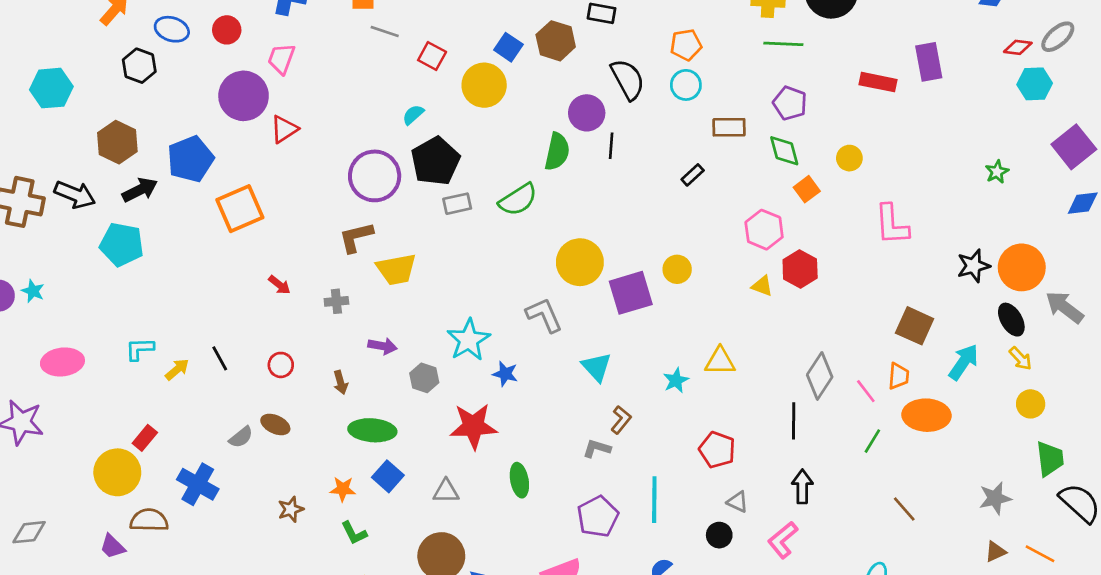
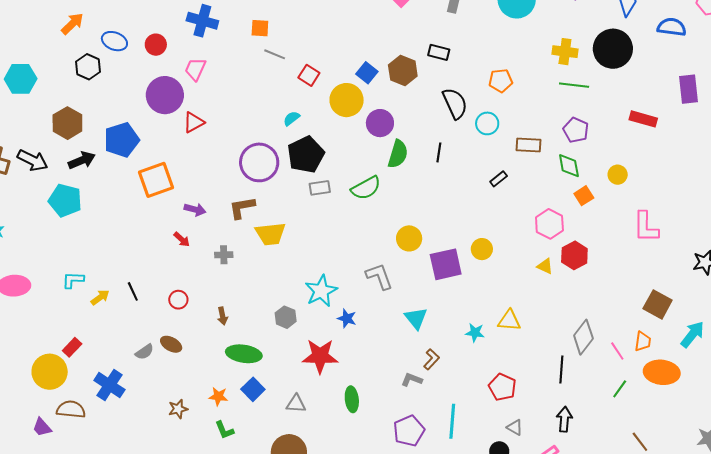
purple rectangle: (929, 62) -> (688, 89), moved
cyan circle: (686, 85) -> (487, 123), moved
purple circle: (587, 113) -> (380, 123), moved
yellow circle: (580, 262) -> (409, 238), size x0.7
purple arrow: (383, 346) -> (195, 209), moved
cyan star: (676, 380) -> (475, 333), turned 30

